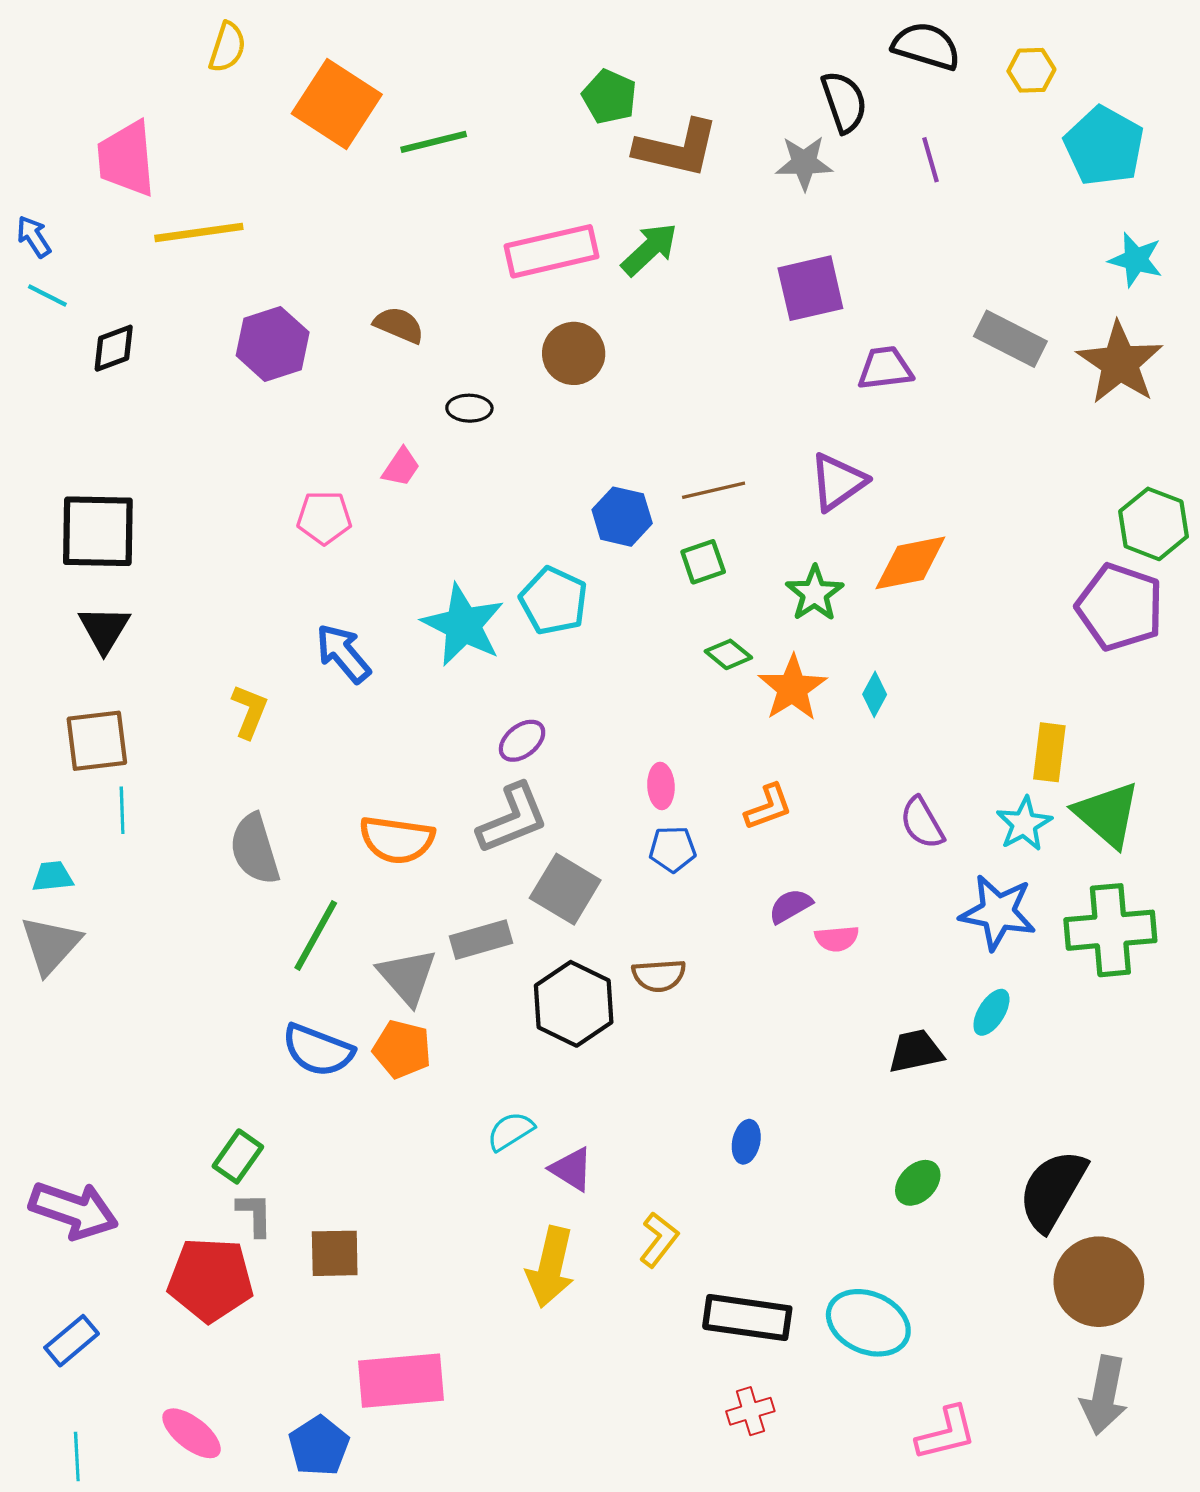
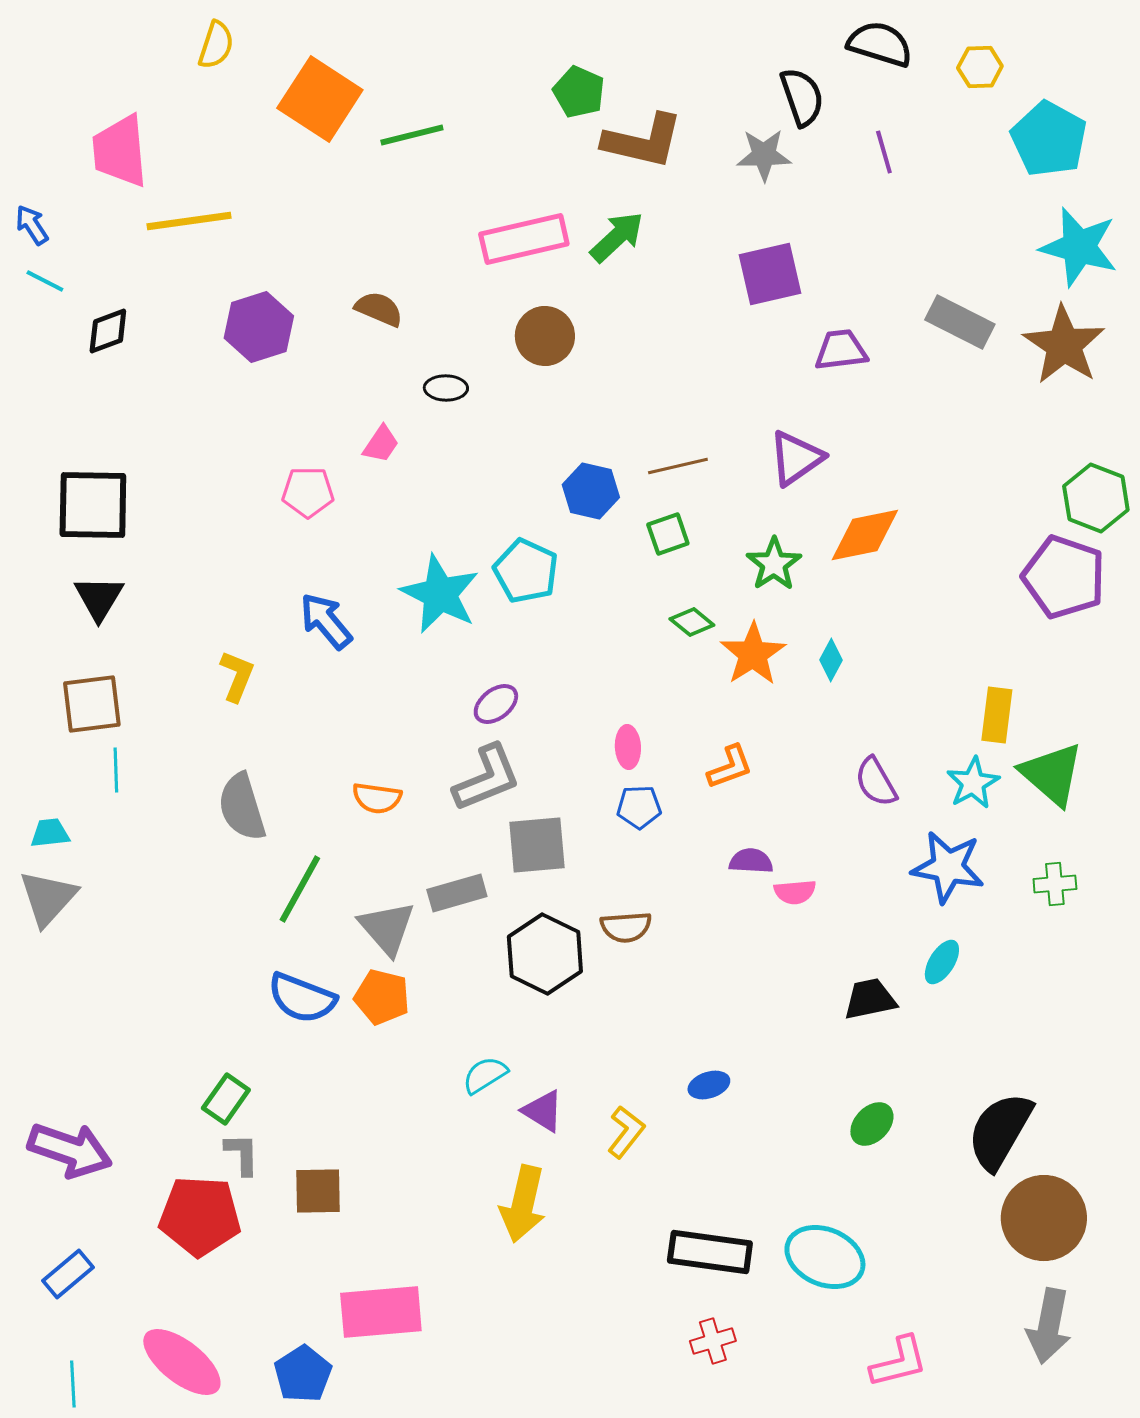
cyan star: (1136, 260) -> (1079, 247), size x1.5
orange semicircle: (397, 840) -> (377, 798), size x0.7
gray square: (565, 889) -> (537, 845), turned -36
purple semicircle: (790, 906) -> (751, 861), turned 33
green cross: (1110, 930) -> (1055, 884), size x0.5
blue ellipse: (746, 1142) -> (709, 1085), turned 60
yellow L-shape: (659, 1240) -> (626, 1132), moved
pink ellipse: (192, 1433) -> (182, 1362), size x1.4

